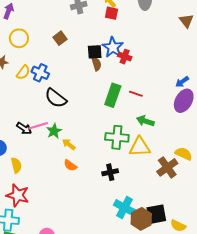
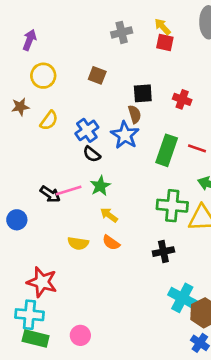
brown square: (60, 38) -> (97, 75), turned -32
blue star: (113, 47) -> (125, 135), moved
brown semicircle: (96, 64) -> (135, 114), moved
blue cross: (40, 73) -> (87, 130), moved, turned 30
black semicircle: (56, 98) -> (92, 154), size x0.6
green star: (54, 131) -> (100, 186), moved
yellow semicircle: (16, 165) -> (78, 243), moved, turned 112

